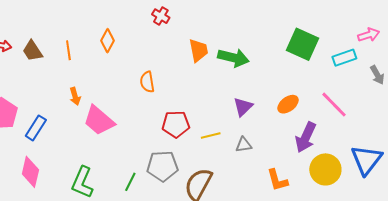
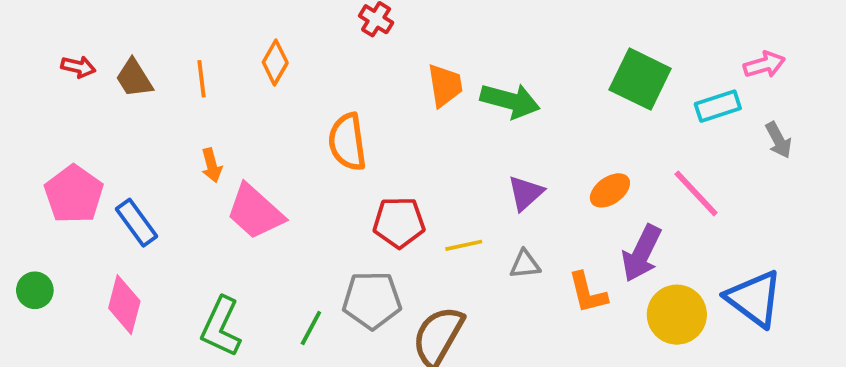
orange semicircle: (147, 82) -> (347, 142), size x1.4
blue rectangle: (36, 128) -> (137, 223), turned -70
blue triangle: (367, 160) -> (754, 299), turned -32
orange L-shape: (277, 180) -> (588, 293), moved

